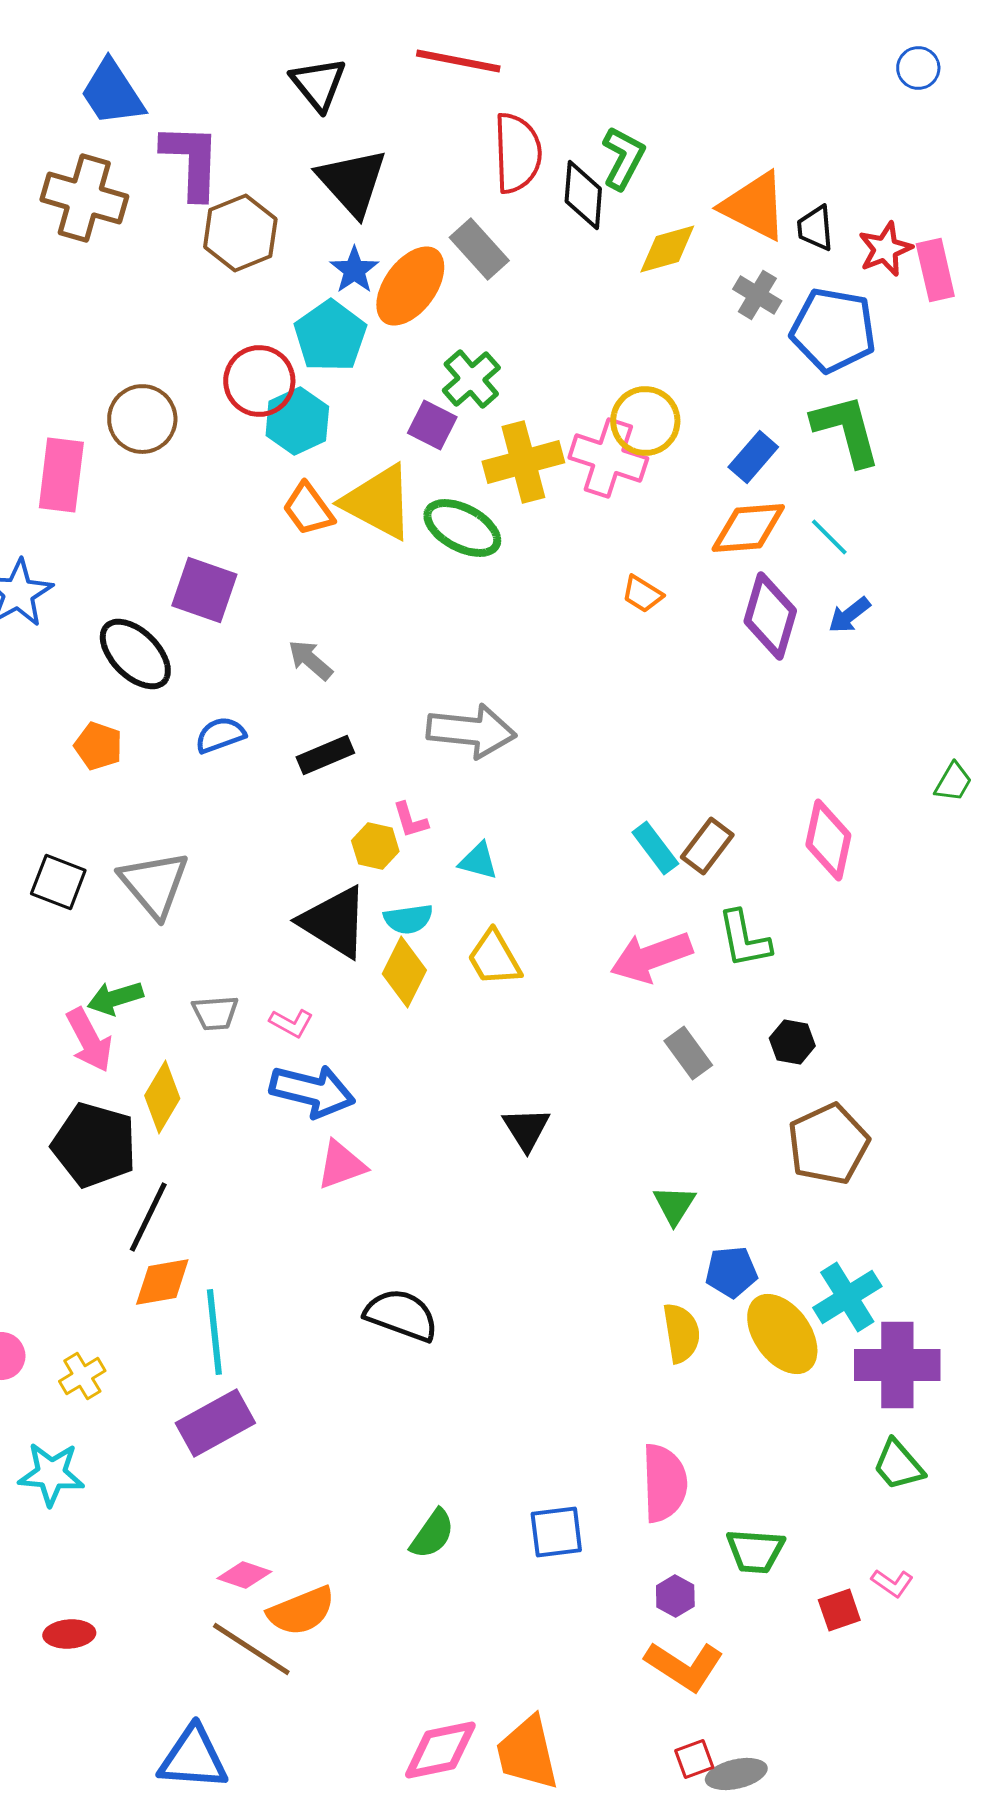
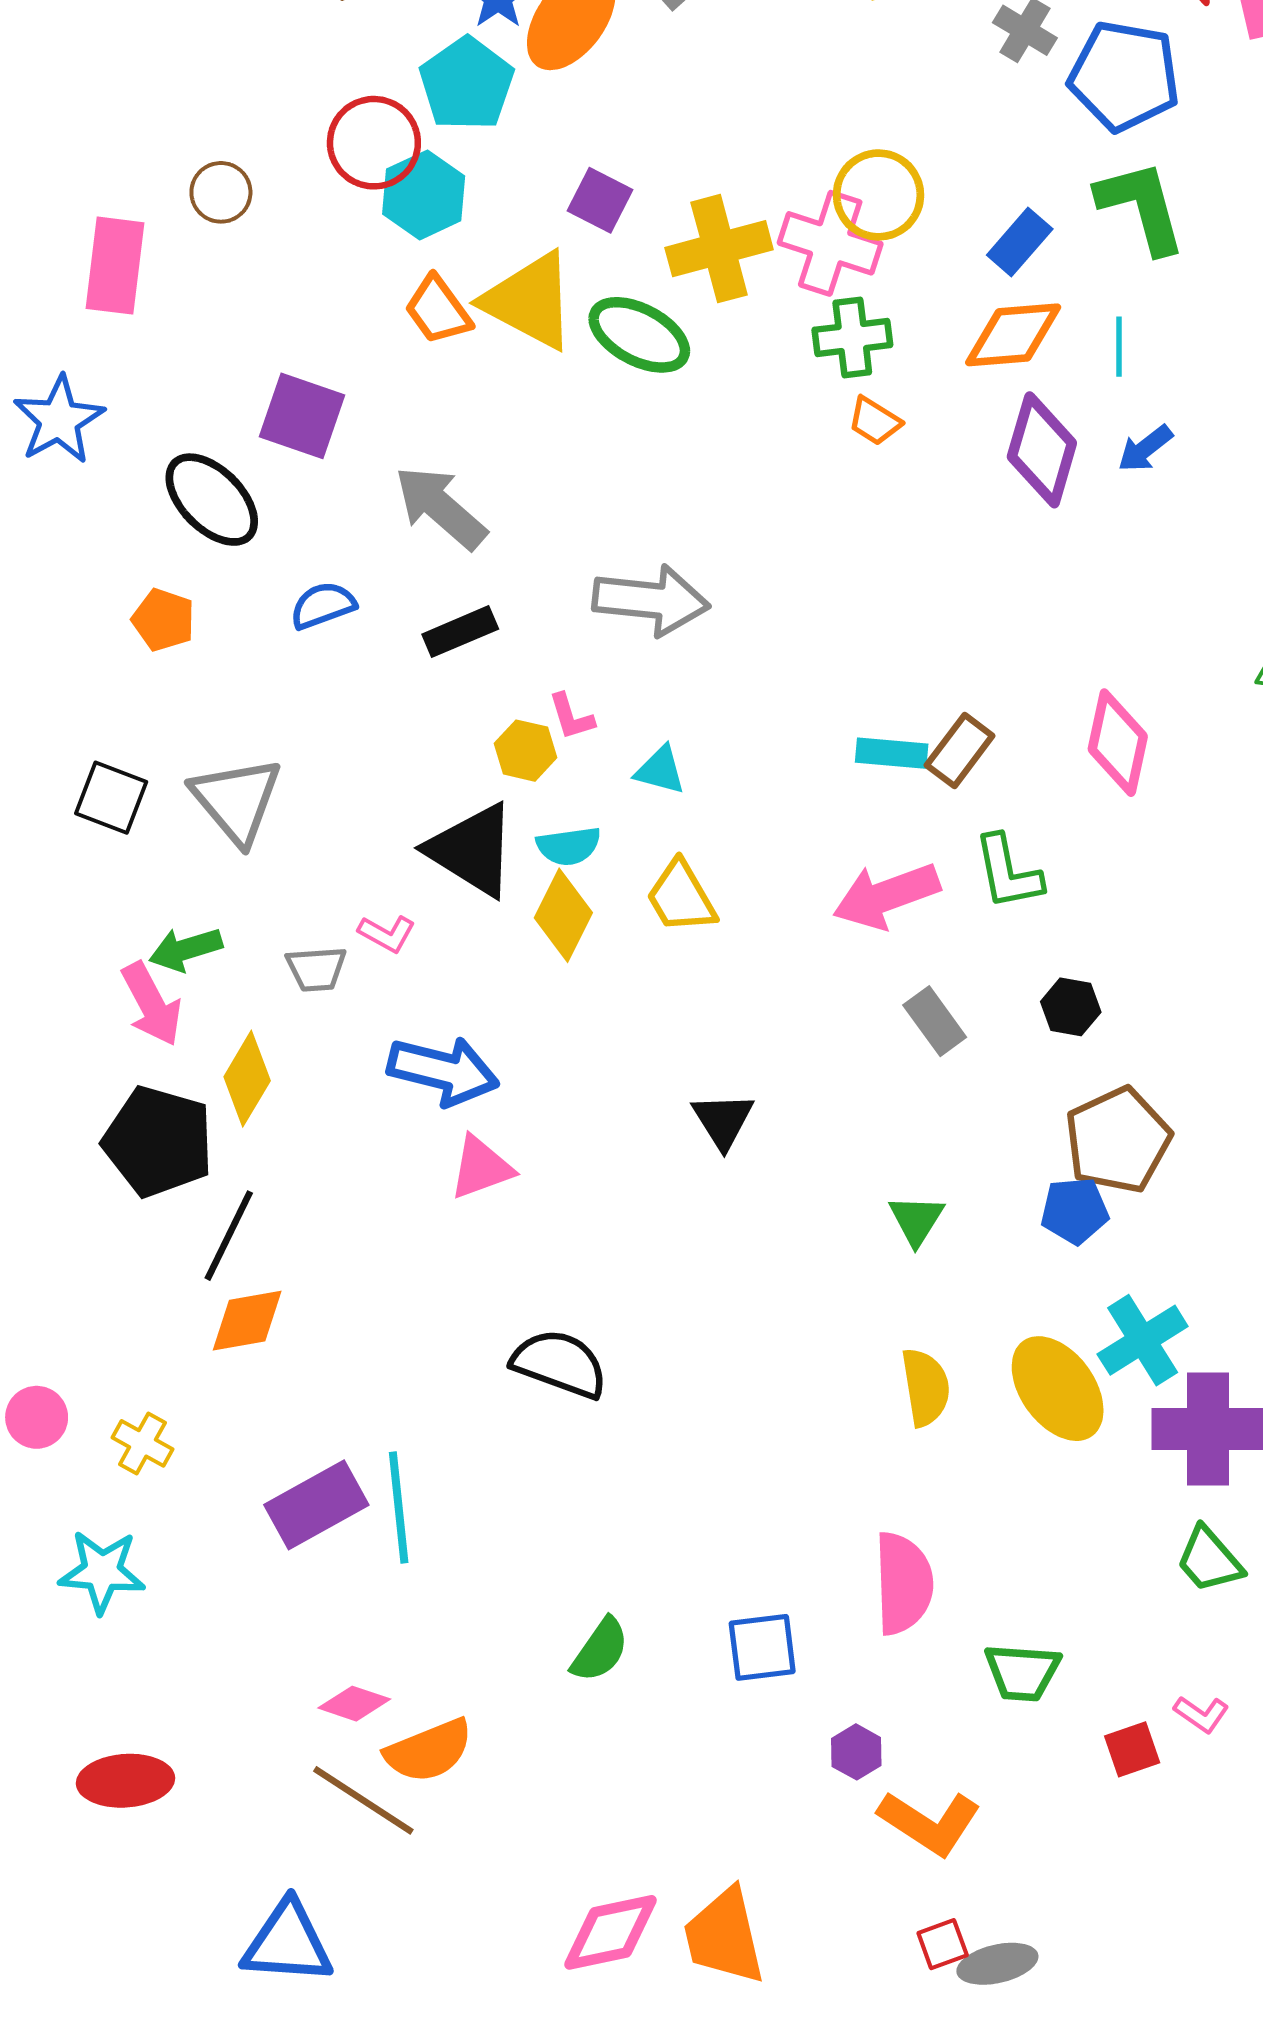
green cross: (471, 379) -> (852, 337), moved, turned 34
brown circle: (142, 419) -> (221, 192), size x0.7
cyan line: (829, 537) -> (1119, 347), turned 45
gray arrow: (310, 660) -> (441, 507), size x1.6
cyan rectangle: (655, 848) -> (892, 753), turned -48
pink L-shape: (291, 1023) -> (387, 934), moved
blue pentagon: (731, 1272) -> (1075, 1211), moved
cyan line: (214, 1332) -> (399, 1508), moved
yellow cross: (82, 1376) -> (142, 1443), turned -30
purple hexagon: (675, 1596) -> (856, 1752), moved
red ellipse: (69, 1634) -> (125, 1781), size x1.4

